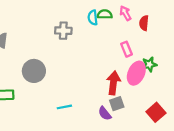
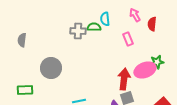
green semicircle: (105, 14) -> (94, 27), moved
pink rectangle: (127, 49) -> (128, 39), moved
pink ellipse: (136, 73) -> (145, 70), turned 45

